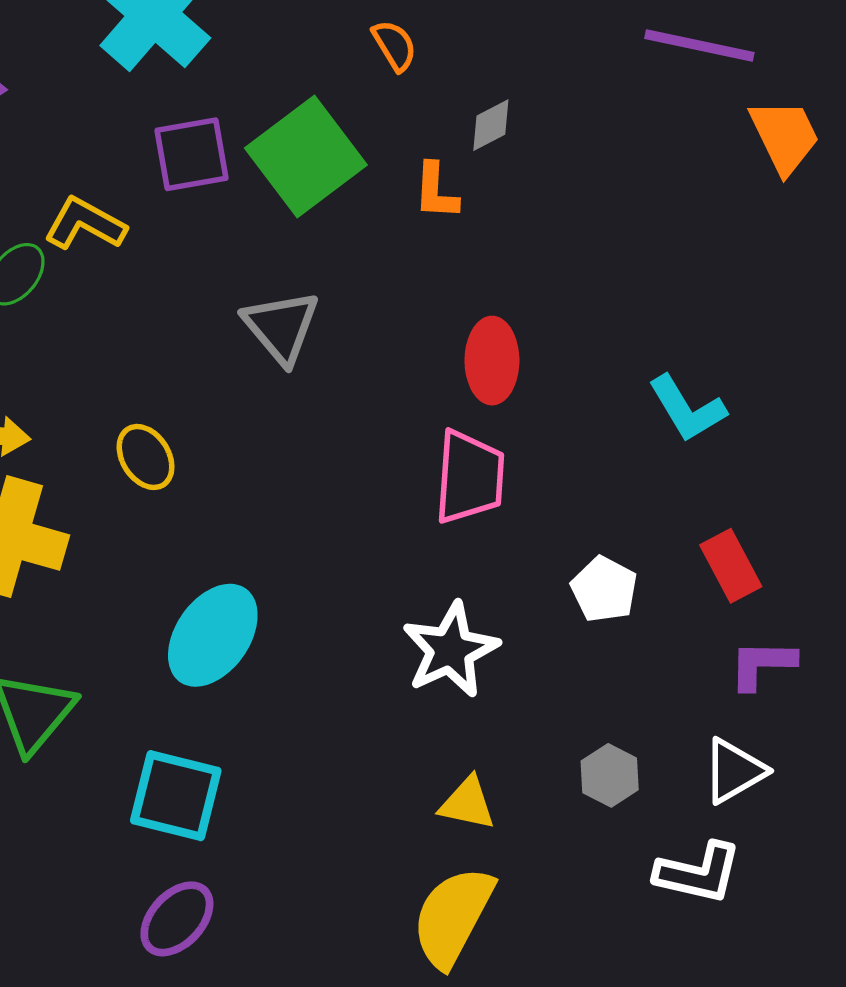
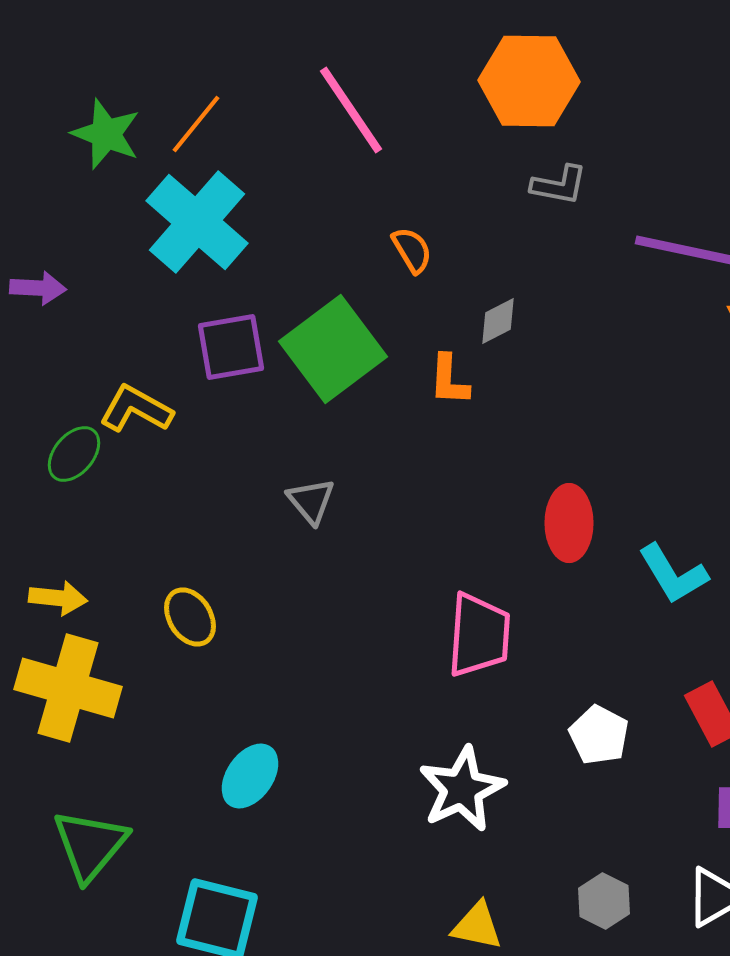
gray triangle: (281, 327) -> (311, 501), size x0.7
red ellipse: (492, 361) -> (569, 523), moved
cyan ellipse: (213, 635) -> (250, 776), size x0.7

